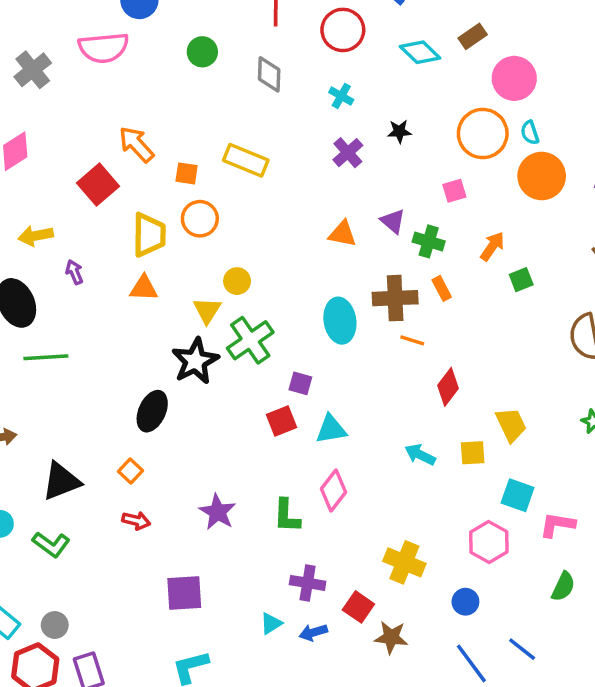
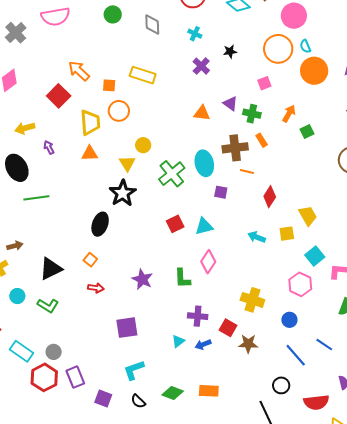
green cross: (250, 340) -> (172, 174), moved
purple square: (300, 383) -> (221, 192), moved
cyan square: (518, 495) -> (315, 256), turned 36

